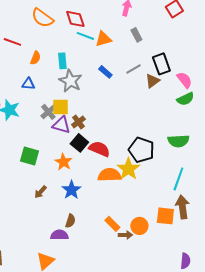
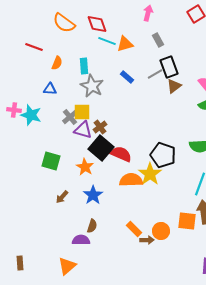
black rectangle: (161, 64) -> (169, 67), moved
black square: (79, 143) -> (101, 148), size x1.4

